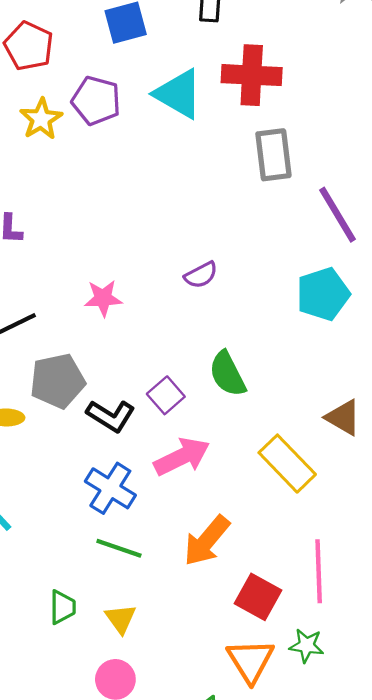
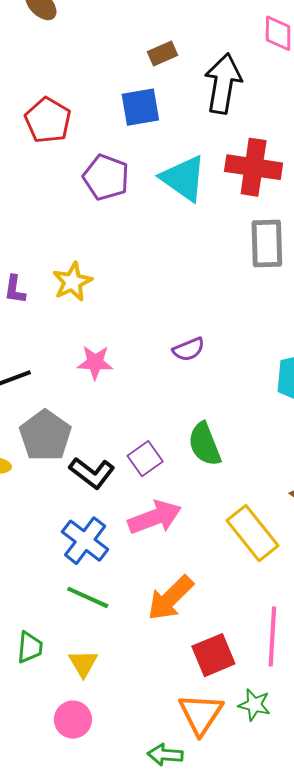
yellow star: (41, 119) -> (72, 282), moved
gray pentagon: (58, 381) -> (45, 436), turned -30
red square: (258, 597) -> (213, 655), turned 33

